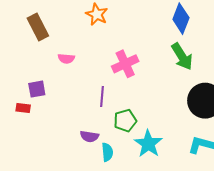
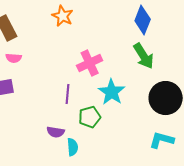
pink semicircle: (66, 59) -> (14, 58), moved
cyan star: (148, 144) -> (112, 92), moved

